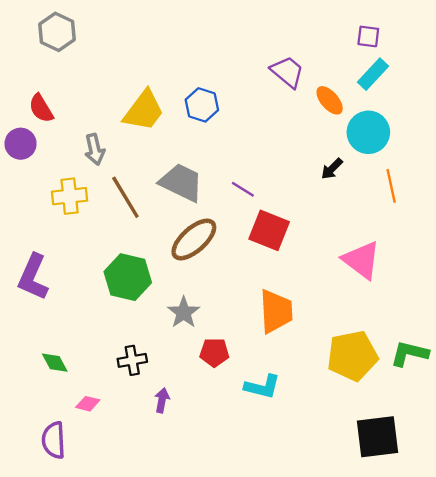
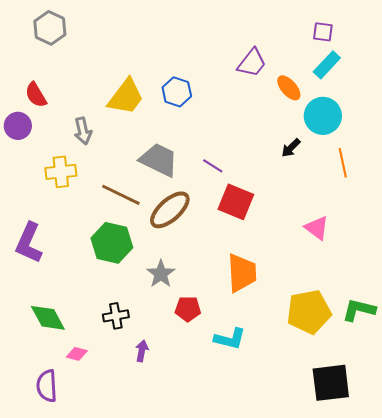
purple trapezoid: (287, 72) -> (252, 63), turned 88
brown line: (125, 197) -> (121, 195), moved, turned -33
pink triangle: (362, 260) -> (317, 228), size x0.7
green diamond: (55, 363) -> (48, 318), size x1.5

